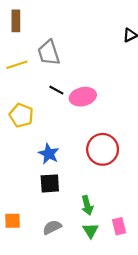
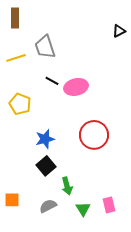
blue star: (49, 154) -> (45, 139), turned 30
black square: (50, 183) -> (46, 166), turned -36
green arrow: (87, 205) -> (67, 186), moved

